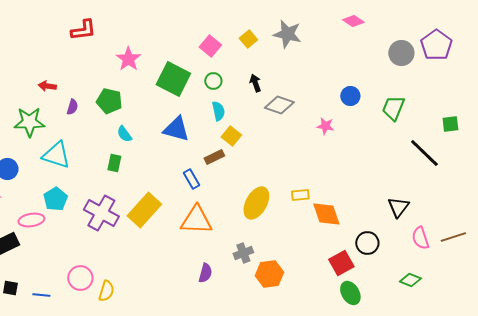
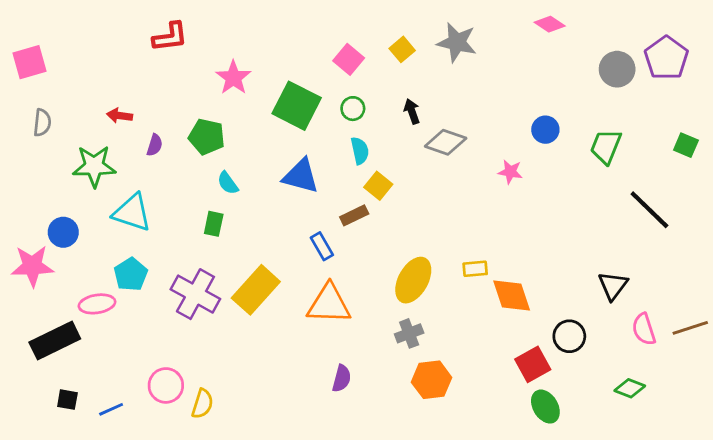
green square: (450, 124) -> (686, 145), moved, turned 30
gray cross: (243, 253) -> (409, 333), moved
blue line: (41, 295) -> (111, 409), turned -30

